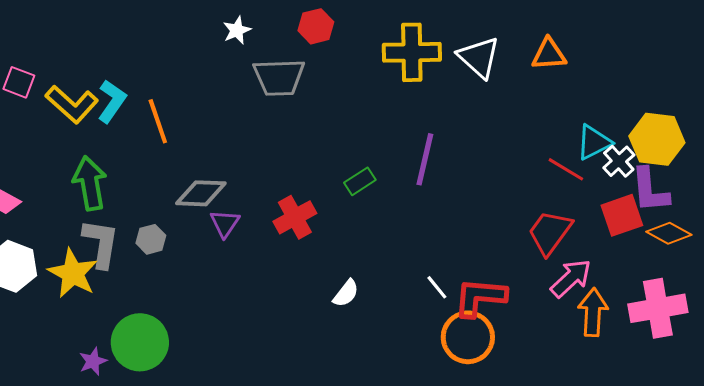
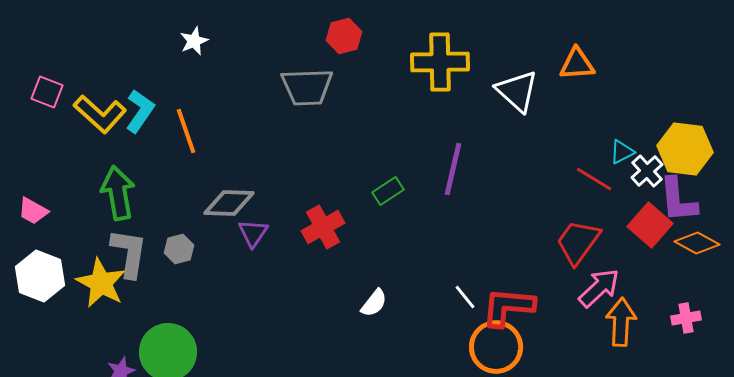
white star: (237, 30) -> (194, 41), moved
white triangle: (479, 57) -> (517, 91), moved
cyan triangle: (594, 142) -> (622, 152), size x0.7
red square: (622, 215) -> (650, 225), turned -30
pink cross: (658, 308) -> (686, 318), size x0.5

